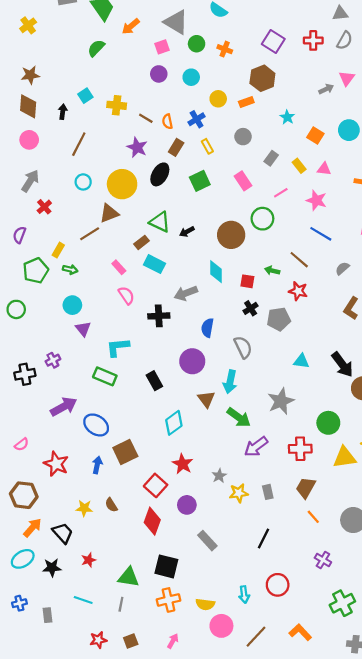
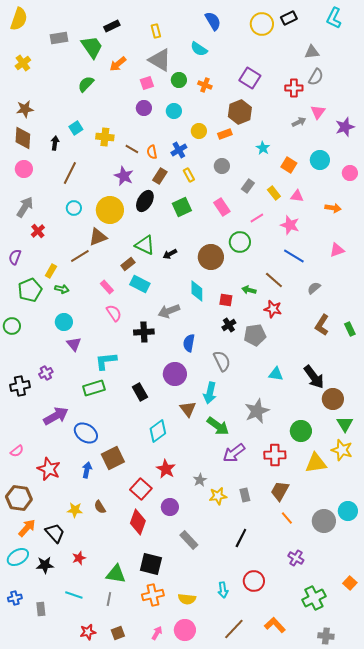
red cross: (313, 40) -> (294, 88), moved
green rectangle: (105, 376) -> (94, 388), turned -40
pink circle: (221, 626) -> (185, 630), moved

